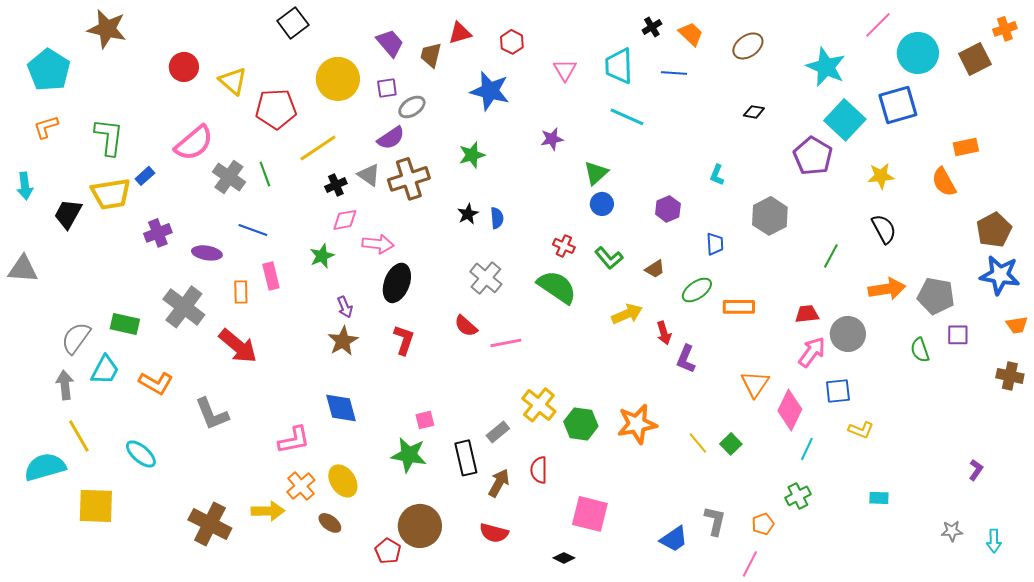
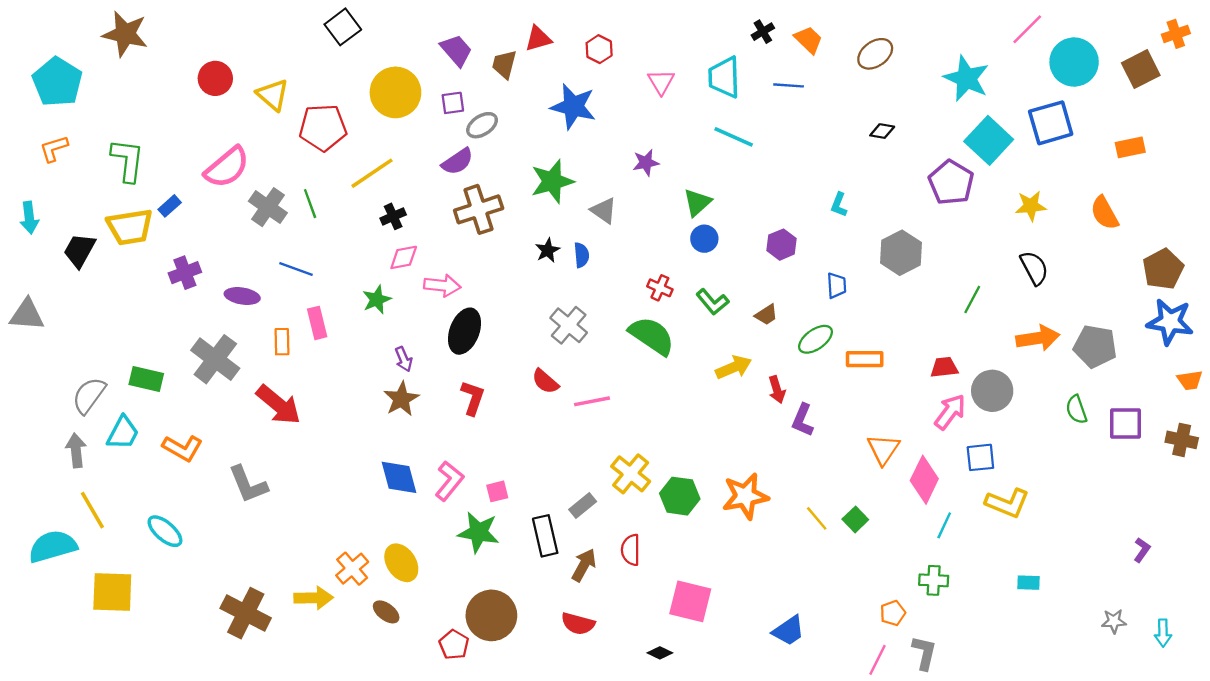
orange rectangle: (966, 147) -> (1130, 147), moved
green star: (472, 155) -> (552, 181), size x1.4
gray triangle: (369, 175) -> (604, 211), moved
purple square: (958, 335) -> (1126, 424), moved, size x1.4
yellow L-shape: (861, 430) -> (1007, 503), size x1.5
pink L-shape: (294, 440) -> (449, 481), moved, turned -40
green cross: (798, 496) -> (934, 580), turned 30
gray L-shape: (715, 521) -> (924, 653), moved

